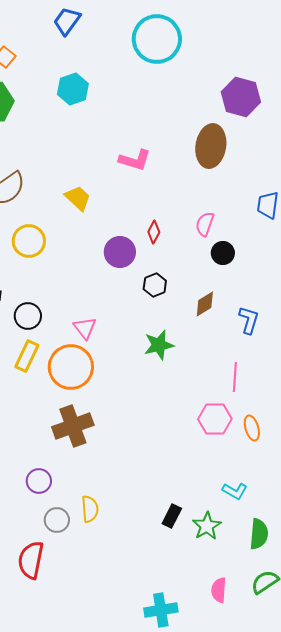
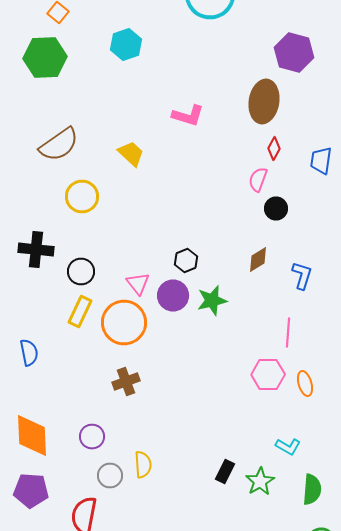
red diamond: (154, 232) -> (274, 148), moved
purple circle: (120, 252) -> (173, 296), moved
black hexagon: (155, 285) -> (186, 260), moved
brown cross: (73, 426) -> (126, 382), size x0.7

